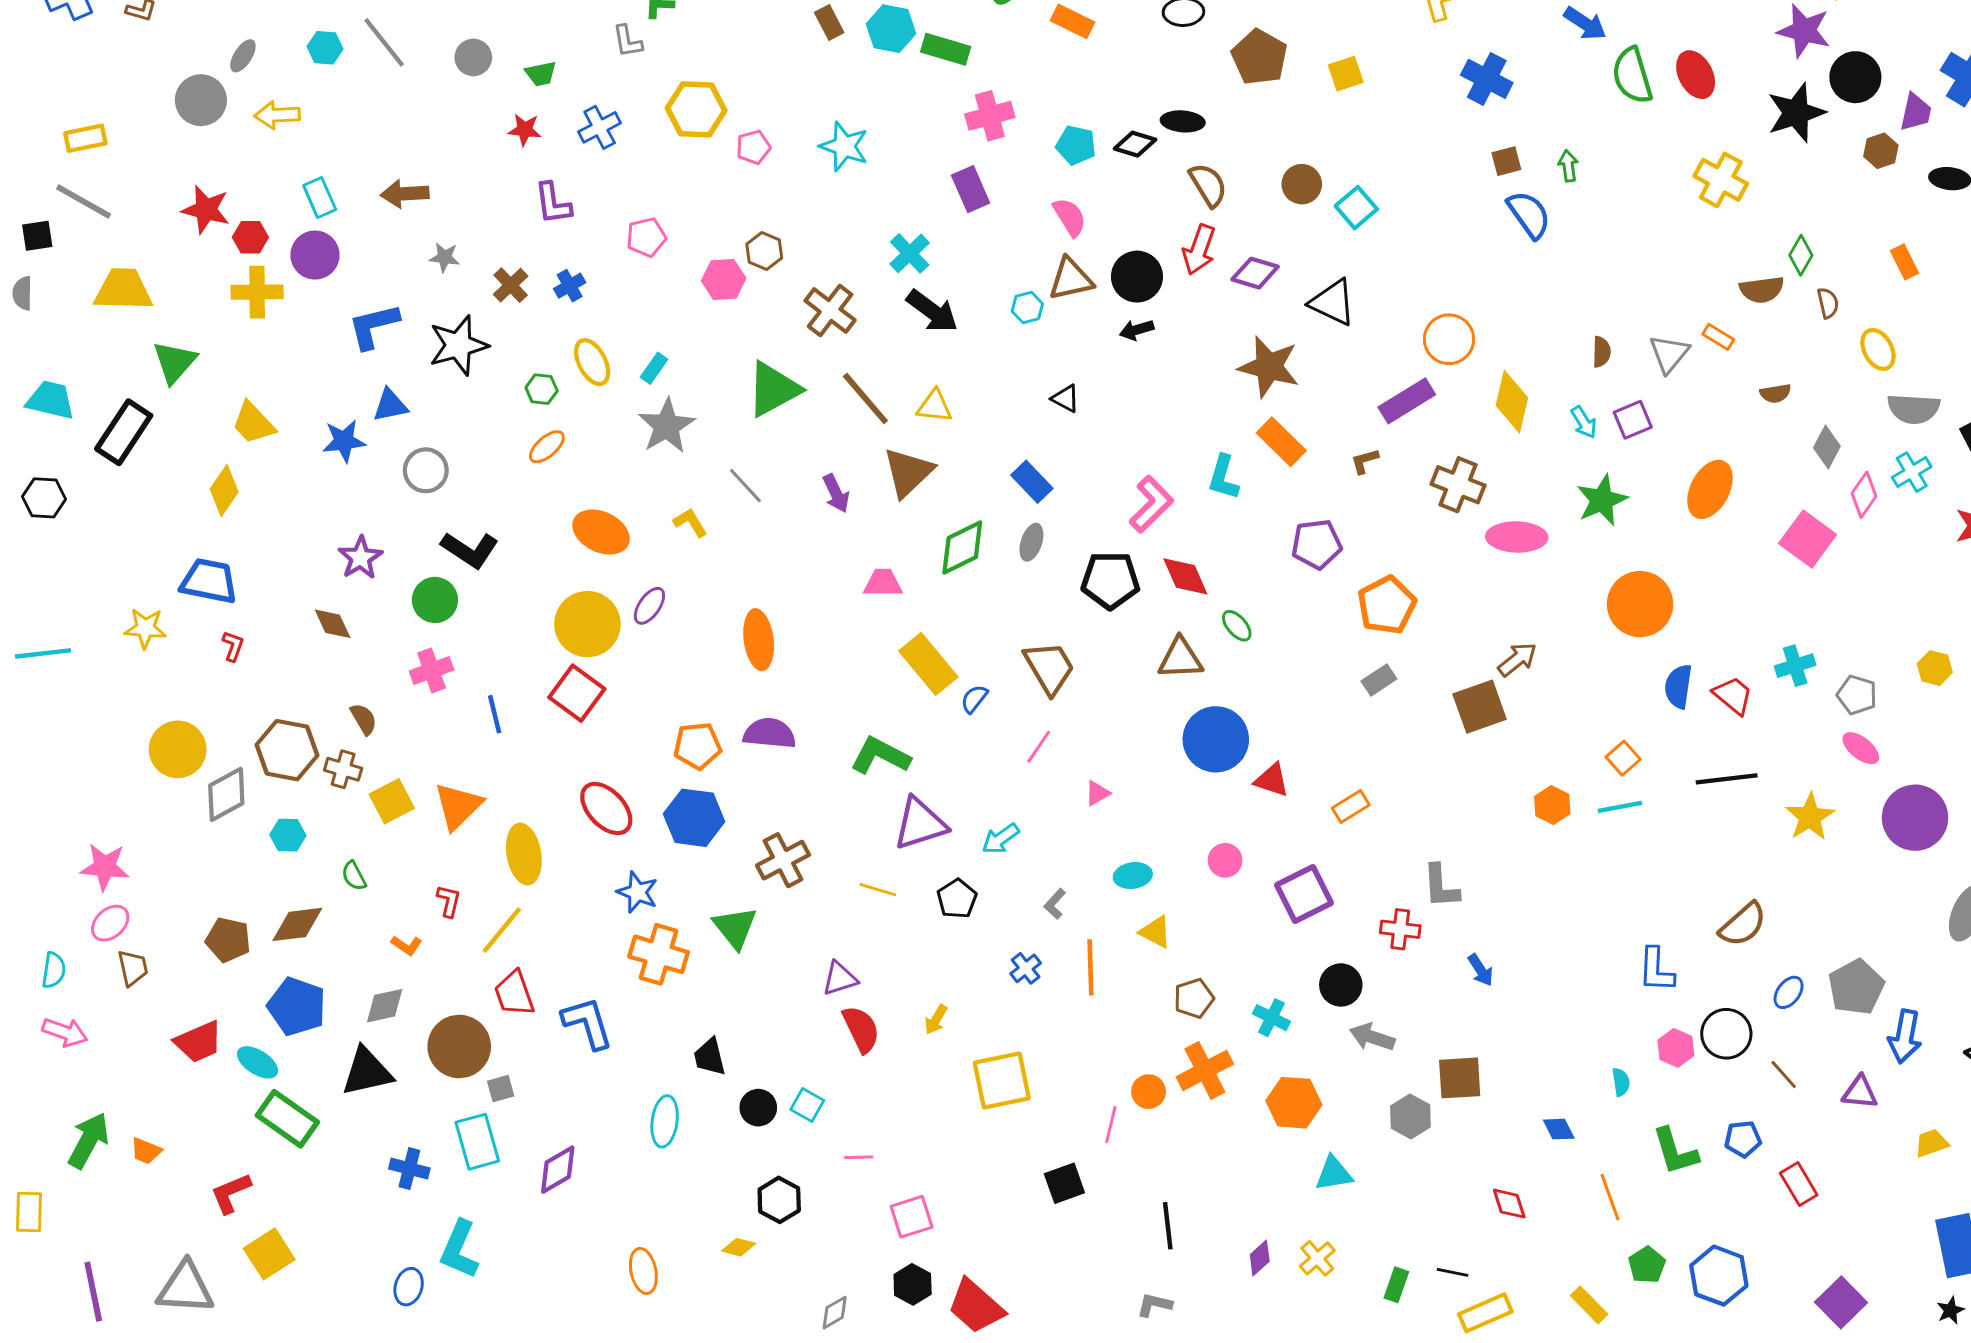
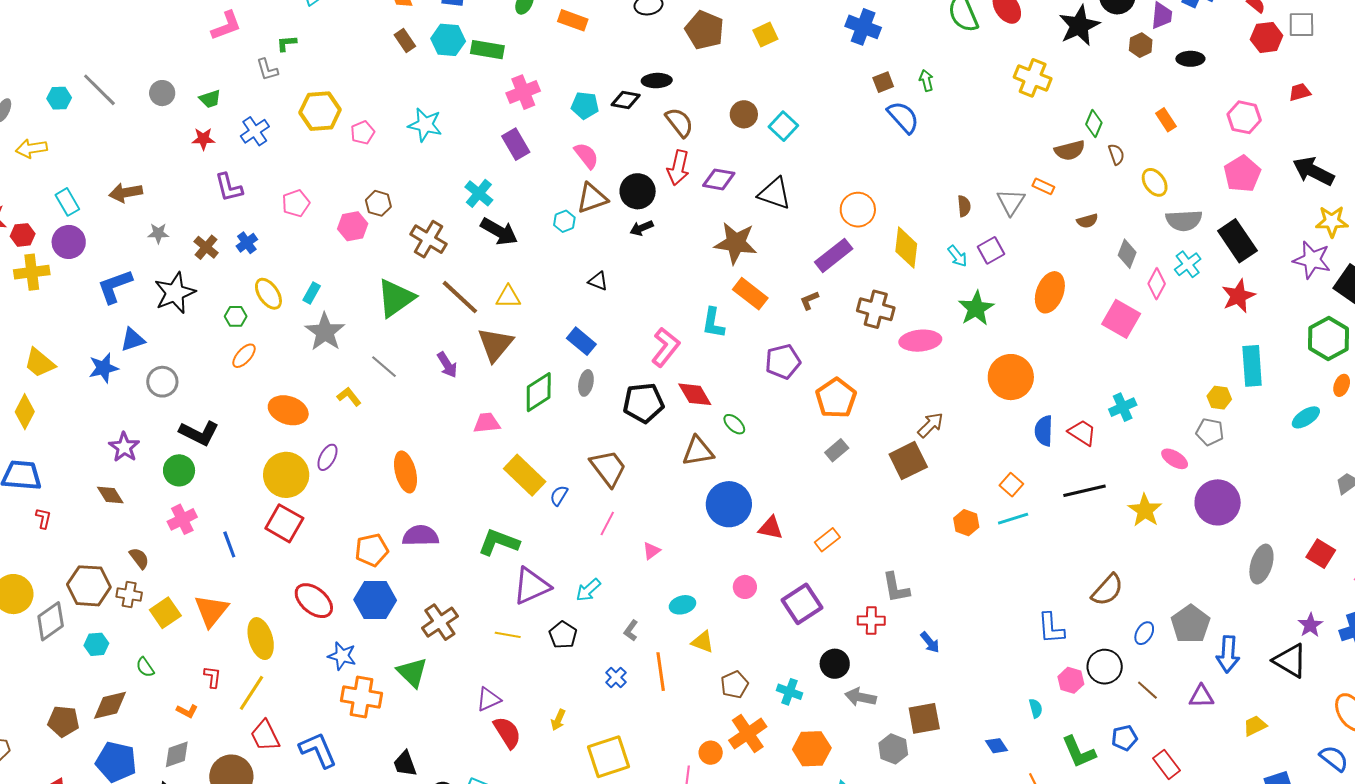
gray pentagon: (1857, 695) -> (1210, 432), moved

